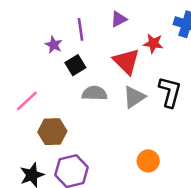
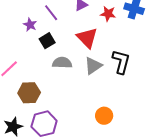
purple line: (80, 29) -> (51, 13), turned -30
red star: (153, 43) -> (108, 14), moved

